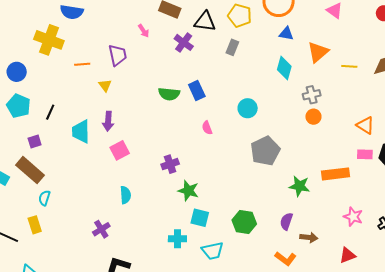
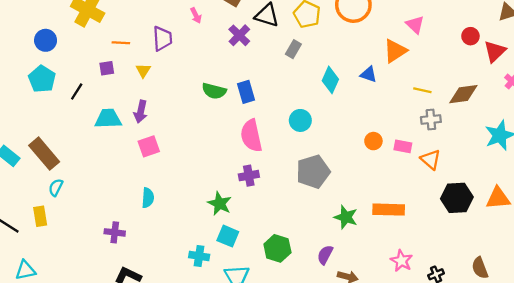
blue triangle: (286, 34) -> (368, 74), moved
orange triangle: (318, 52) -> (395, 51), moved
cyan diamond: (284, 68) -> (330, 80), moved
gray cross: (312, 95) -> (431, 119), moved
pink semicircle: (207, 128) -> (251, 136), size x2.0
cyan trapezoid: (81, 132) -> (108, 119), turned 80
purple square: (35, 142) -> (107, 68), moved
pink rectangle: (365, 154) -> (403, 146), moved
purple cross: (170, 164) -> (249, 176), moved
purple cross: (101, 229) -> (115, 232), turned 30

